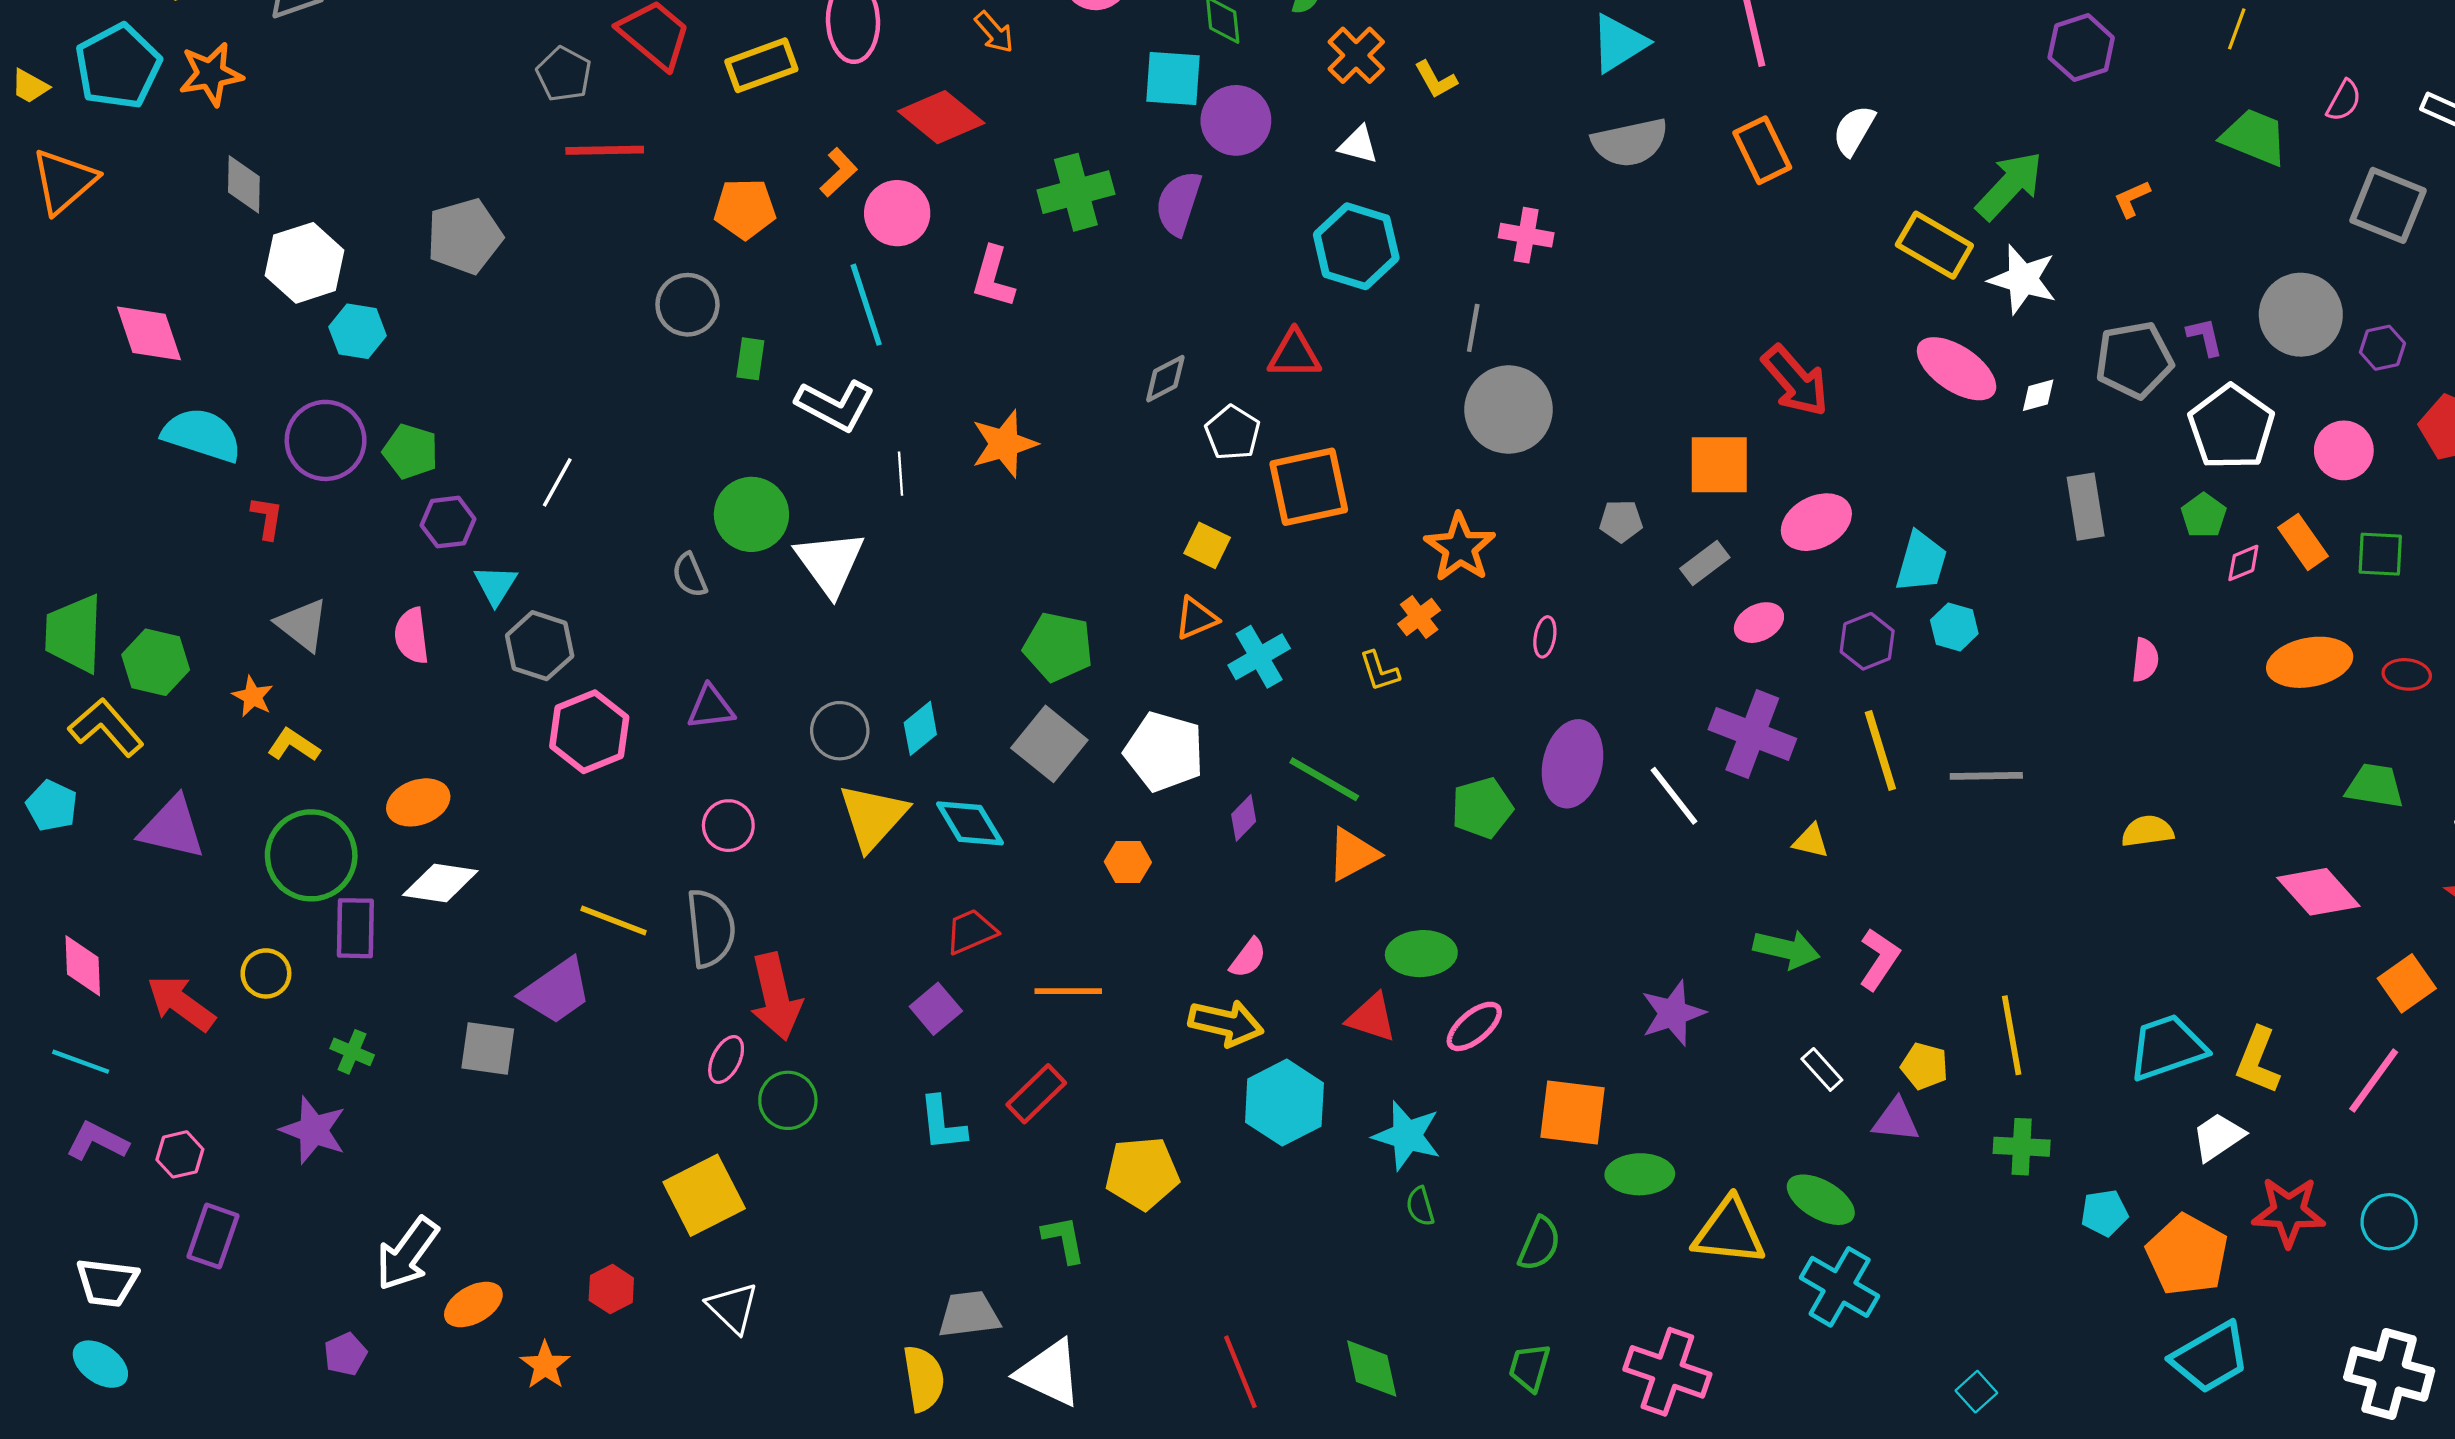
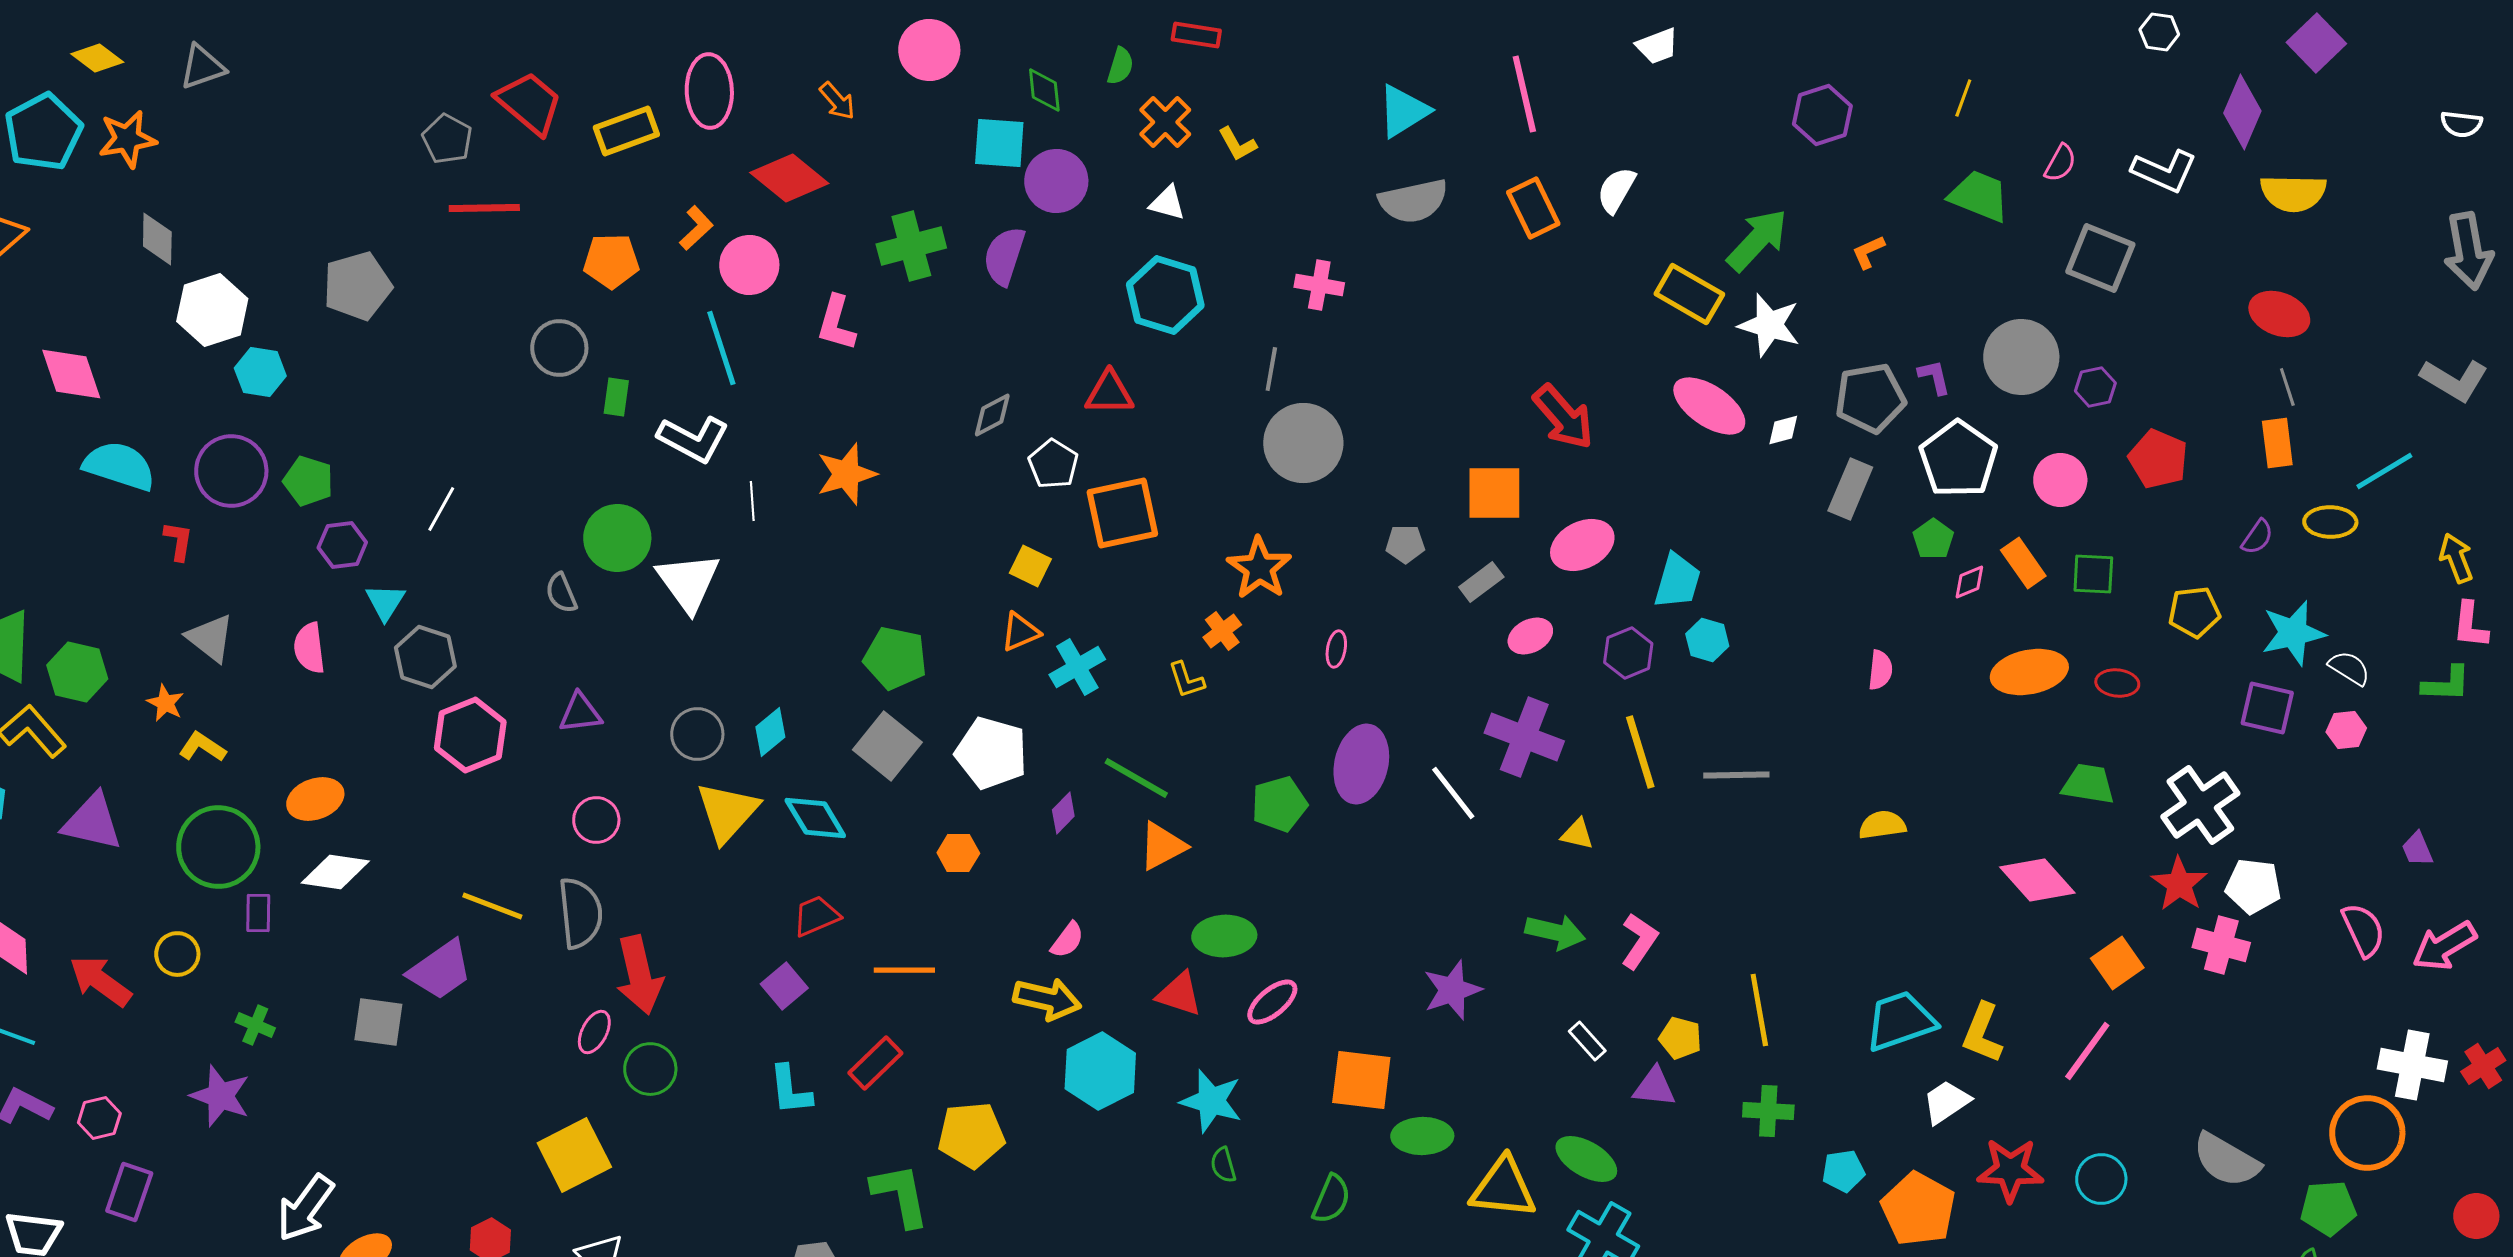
gray rectangle: (2086, 507) -> (1850, 489), moved, turned 32
purple rectangle: (355, 928) -> (258, 913), size x0.7
green L-shape: (1064, 1239) -> (900, 1195), size x1.5

